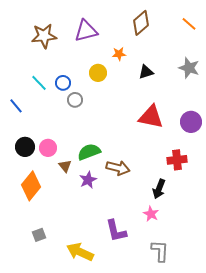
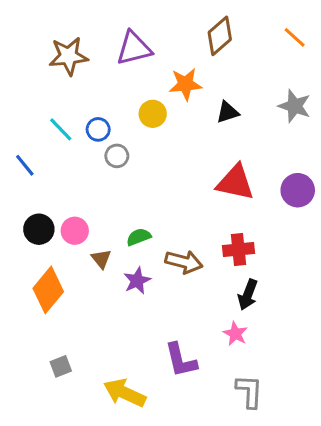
orange star: (119, 54) -> (185, 84), size x1.5
green semicircle: (89, 152) -> (139, 237), size x0.7
red cross: (177, 160) -> (238, 249), moved

